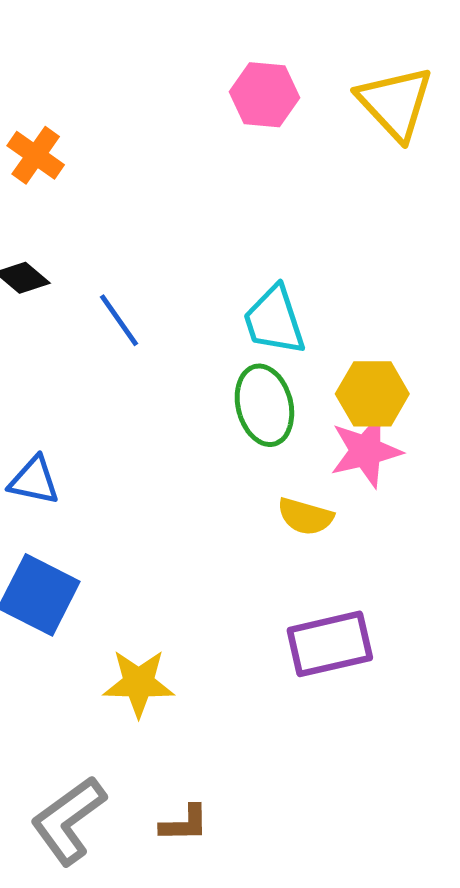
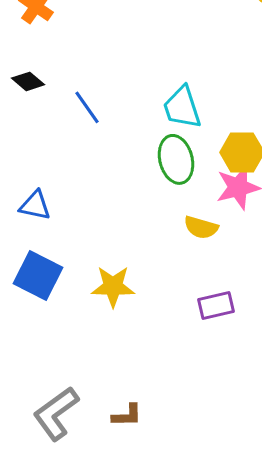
purple rectangle: (330, 644) -> (216, 305), size x0.7
yellow star: (139, 683) -> (113, 286), moved

